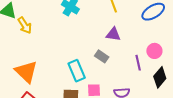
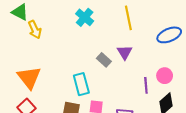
purple triangle: (113, 34) -> (125, 52), turned 42
gray rectangle: (102, 56) -> (104, 60), moved

